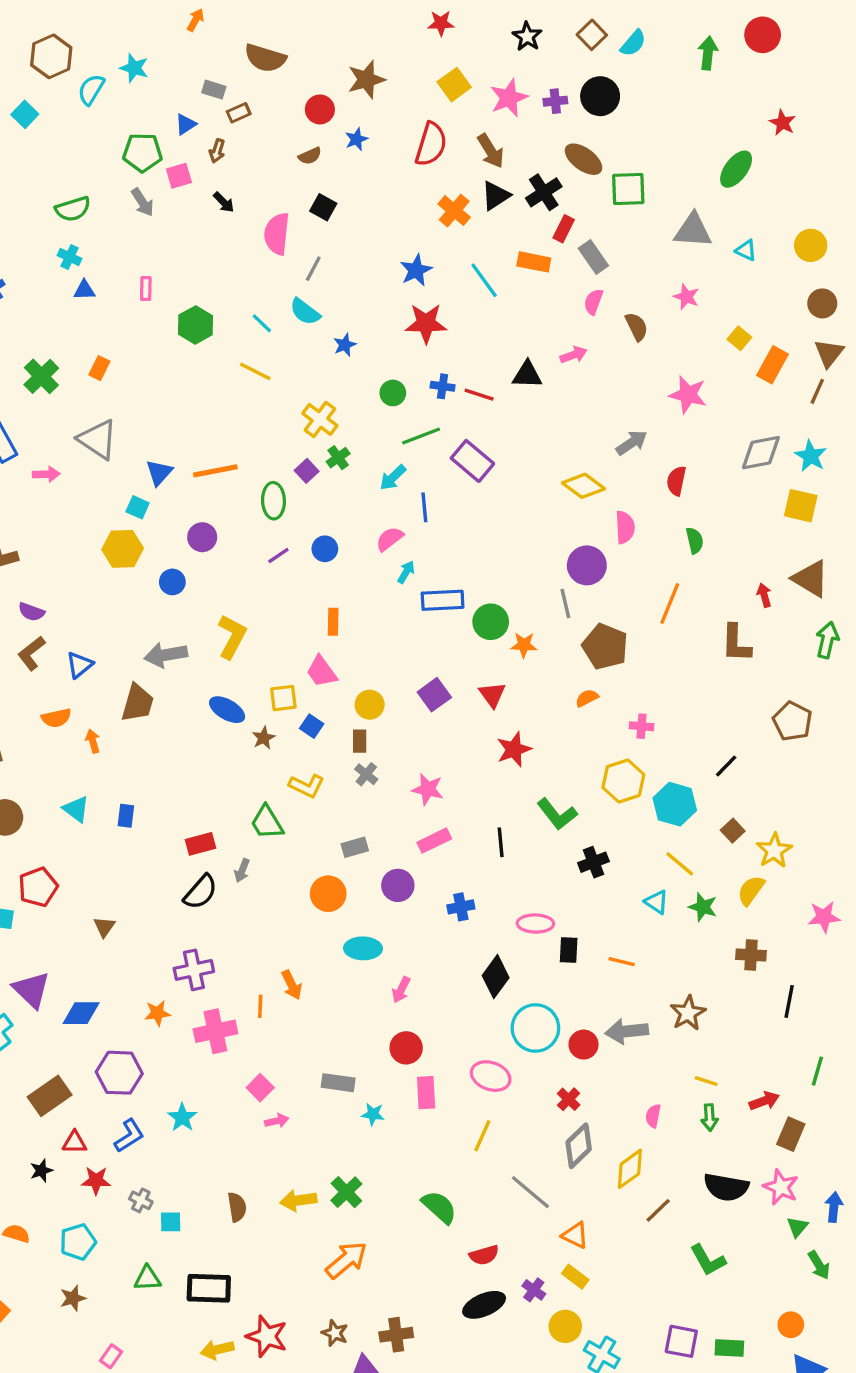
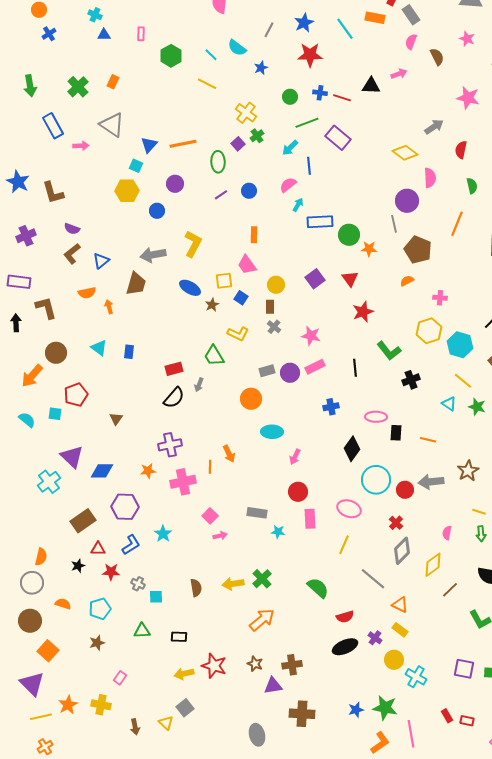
gray line: (313, 269) -> (269, 30), moved
purple circle: (398, 885) -> (290, 373), moved
black rectangle: (209, 1288) -> (179, 637), size x0.6

